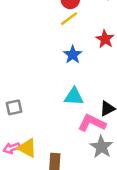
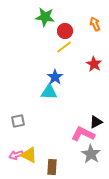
blue star: (73, 55) -> (55, 77), moved
cyan triangle: (74, 97) -> (49, 92), moved

